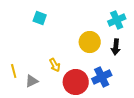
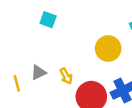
gray triangle: (32, 81) -> (38, 73), moved

